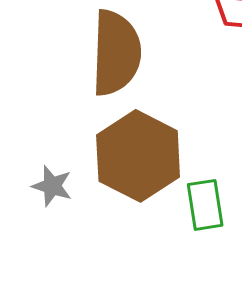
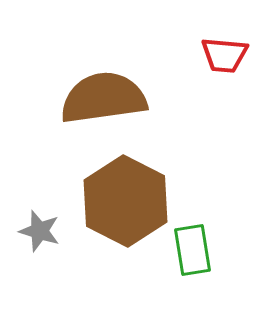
brown semicircle: (116, 53) -> (104, 98), turned -100

